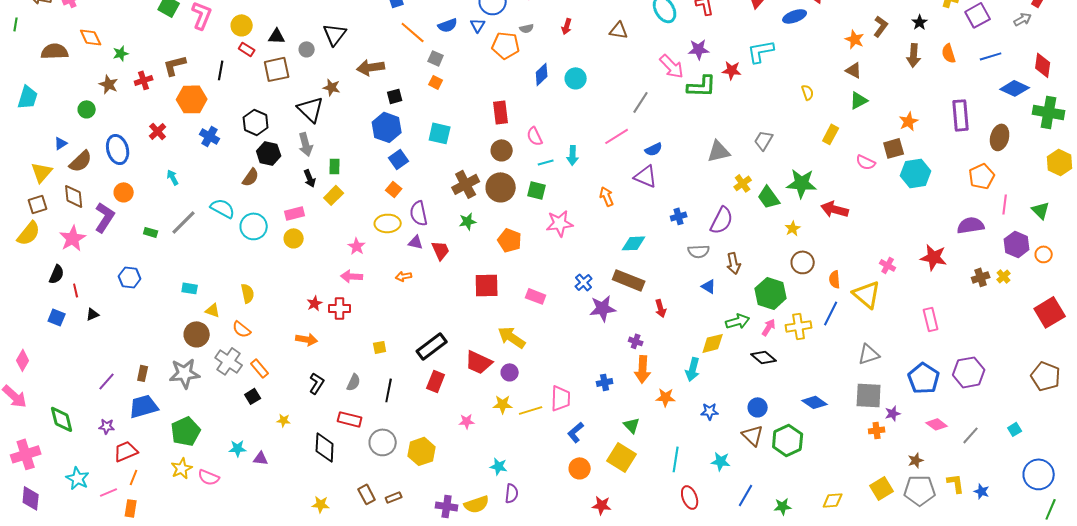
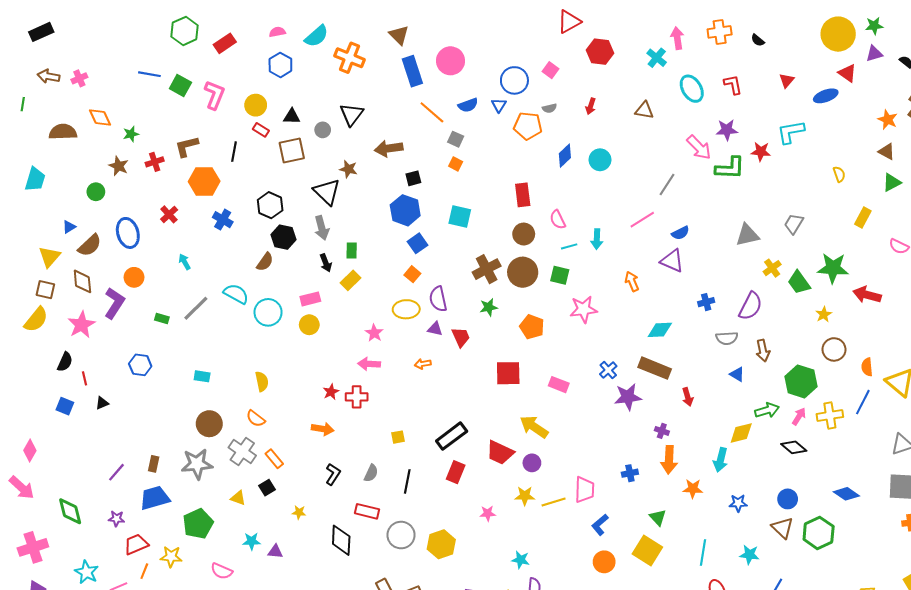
brown square: (38, 204) -> (45, 290), turned 30
yellow triangle: (213, 310) -> (238, 498), moved
yellow star: (182, 468) -> (171, 557), moved, turned 30

